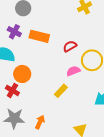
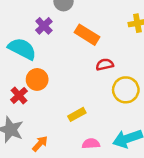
orange rectangle: (39, 36) -> (87, 35), moved
pink semicircle: (73, 71) -> (91, 144), moved

